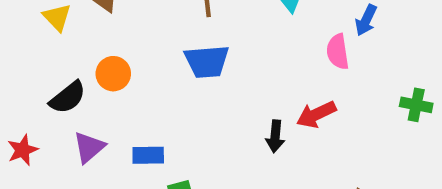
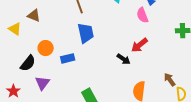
blue trapezoid: (207, 62) -> (86, 33), turned -85
black arrow: (275, 136) -> (124, 59), turned -48
blue rectangle: (148, 155) -> (68, 58), moved

